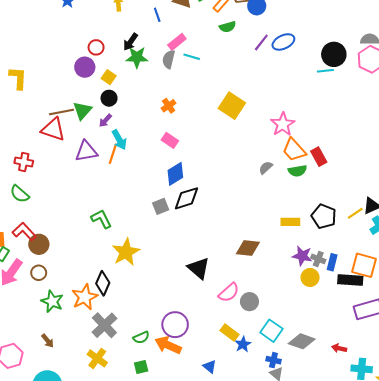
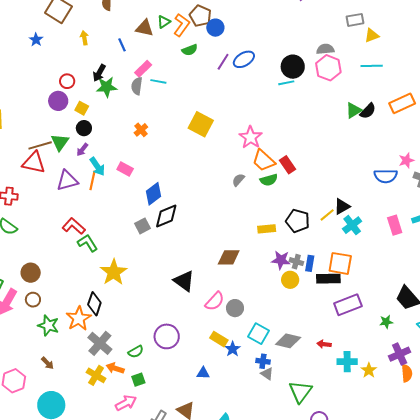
pink rectangle: (170, 140) -> (125, 169), moved
red L-shape: (24, 232) -> (74, 226), moved
orange arrow: (168, 345) -> (115, 368), moved, size x0.7
blue triangle: (210, 367) -> (203, 373), turned -32

